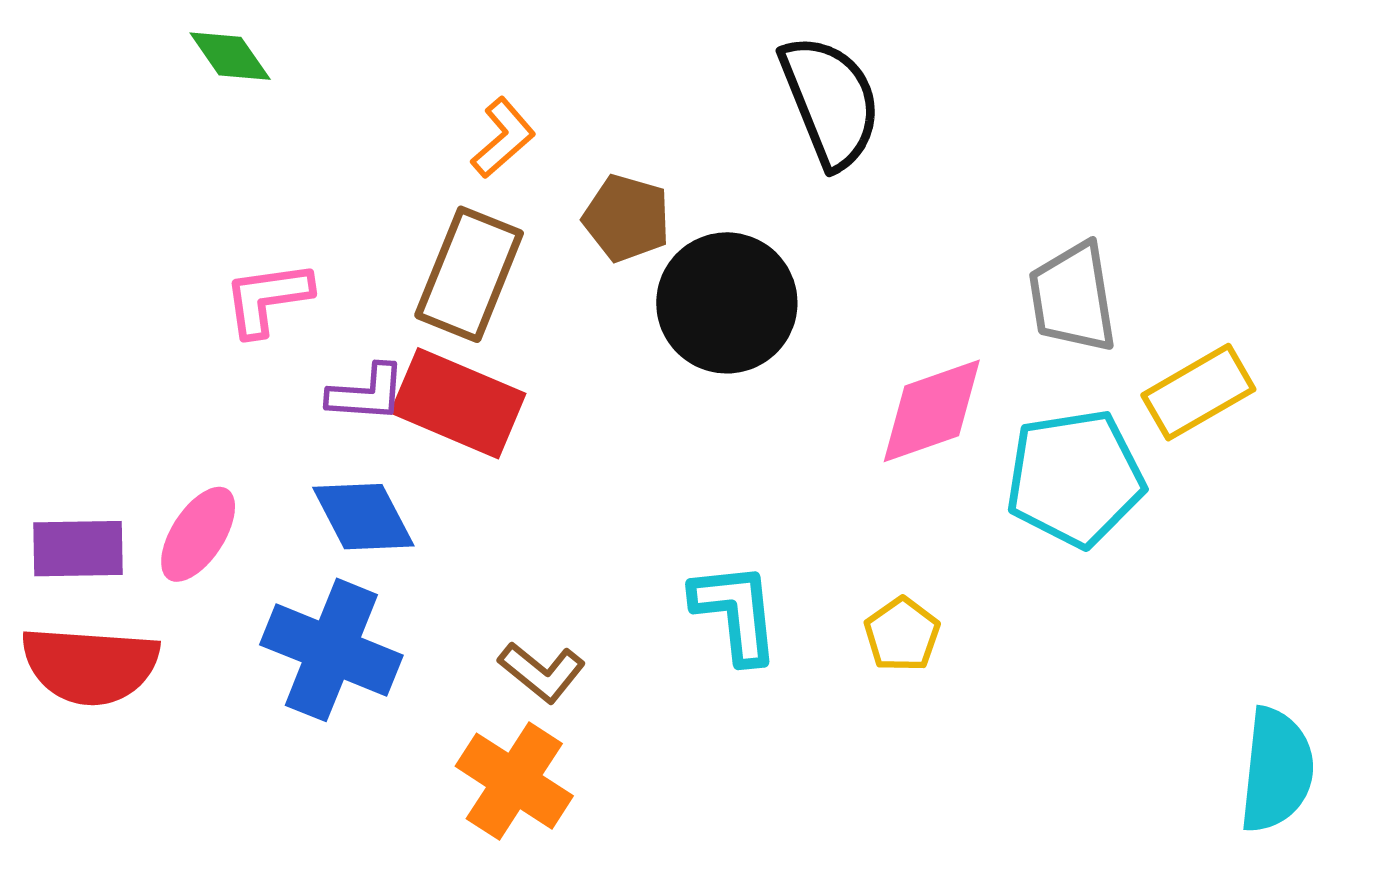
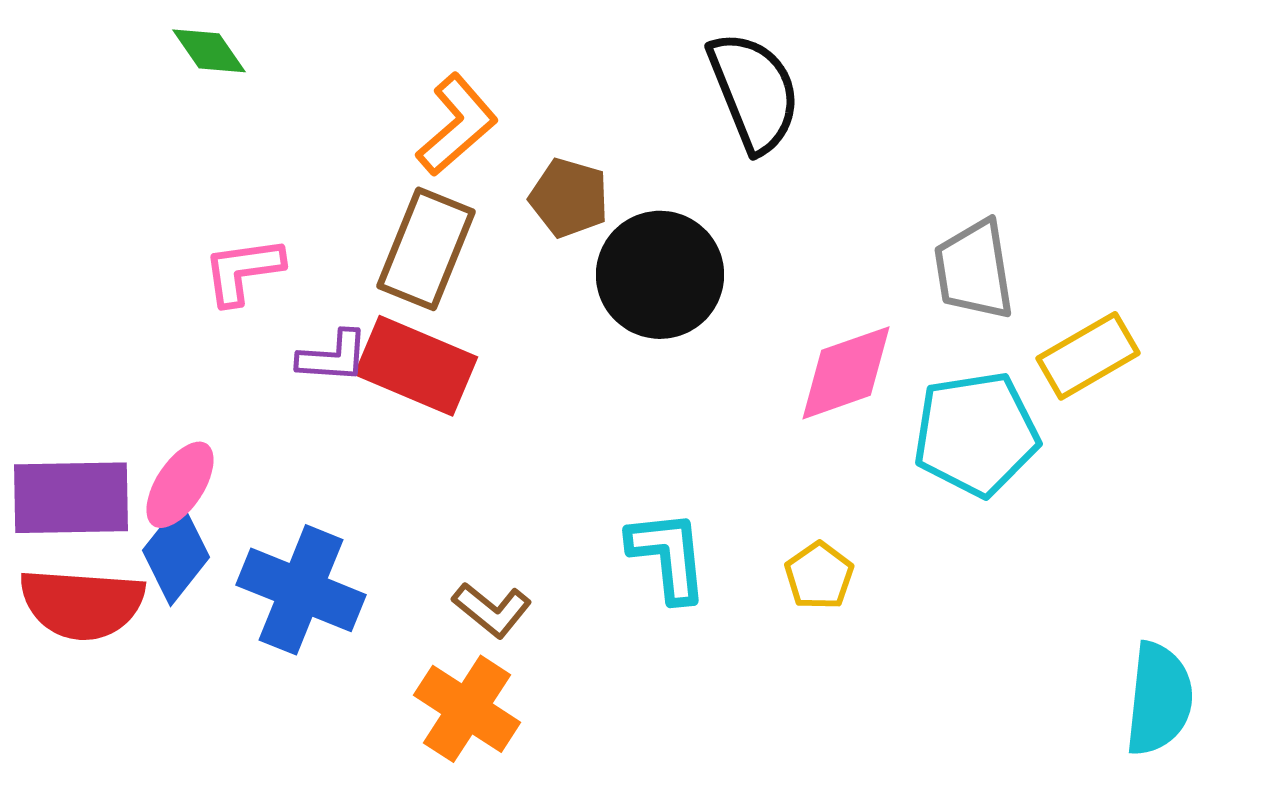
orange L-shape: (503, 138) -> (457, 125), size x1.4
blue diamond: (363, 517) -> (176, 554), moved, turned 66
purple rectangle: (78, 549) -> (71, 498), size x1.4

